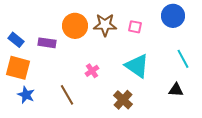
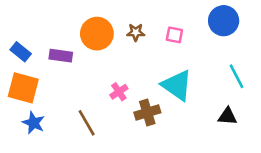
brown star: (105, 25) -> (136, 32), size x0.6
brown cross: (123, 100) -> (147, 112), moved, turned 30

